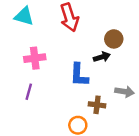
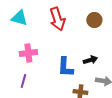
brown circle: (114, 39) -> (94, 20), moved
black arrow: (102, 57) -> (90, 60), moved

